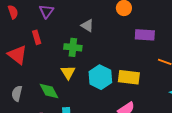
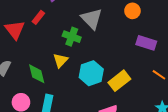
gray triangle: (87, 26) -> (92, 19), size x1.6
red rectangle: (37, 37) -> (38, 17), turned 40
yellow rectangle: (129, 77) -> (119, 81), turned -60

